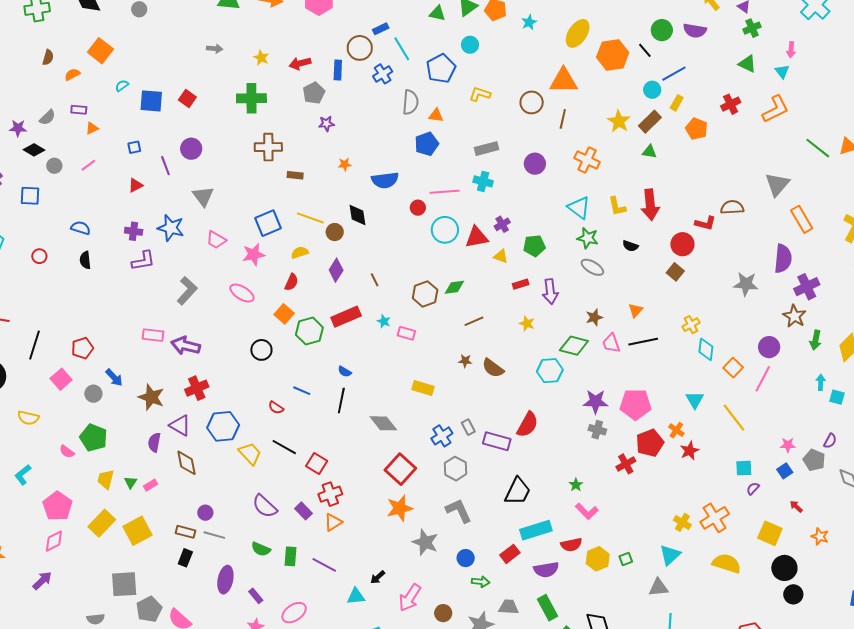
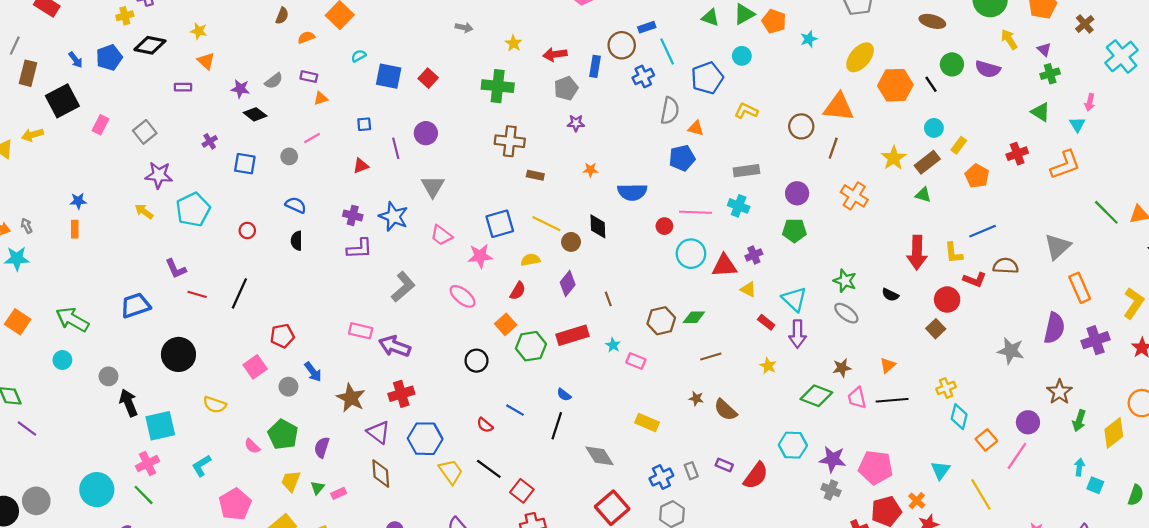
blue line: (674, 74) -> (983, 231), moved
gray circle: (54, 166) -> (289, 156), moved
yellow L-shape: (617, 206) -> (954, 253), moved
cyan triangle: (579, 208) -> (794, 299), moved
green pentagon: (534, 246) -> (794, 230), moved
red rectangle: (521, 284) -> (766, 322), turned 49
purple cross: (807, 287) -> (1096, 340), moved
black line: (34, 345) -> (239, 293), moved
cyan hexagon: (550, 371) -> (793, 445), moved
purple rectangle: (497, 441) -> (724, 465), moved, size x0.6
purple semicircle: (154, 442) -> (322, 447), moved

